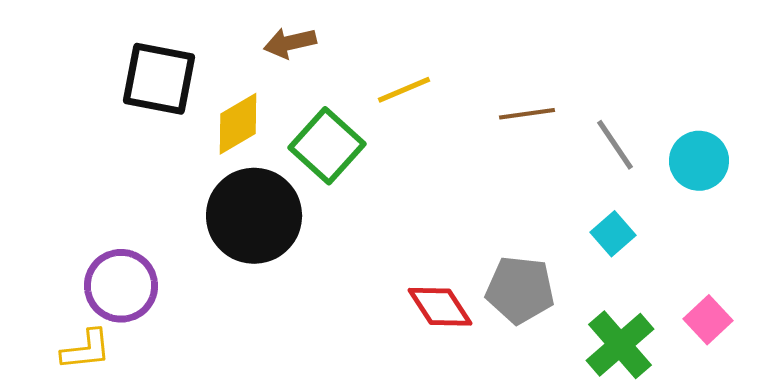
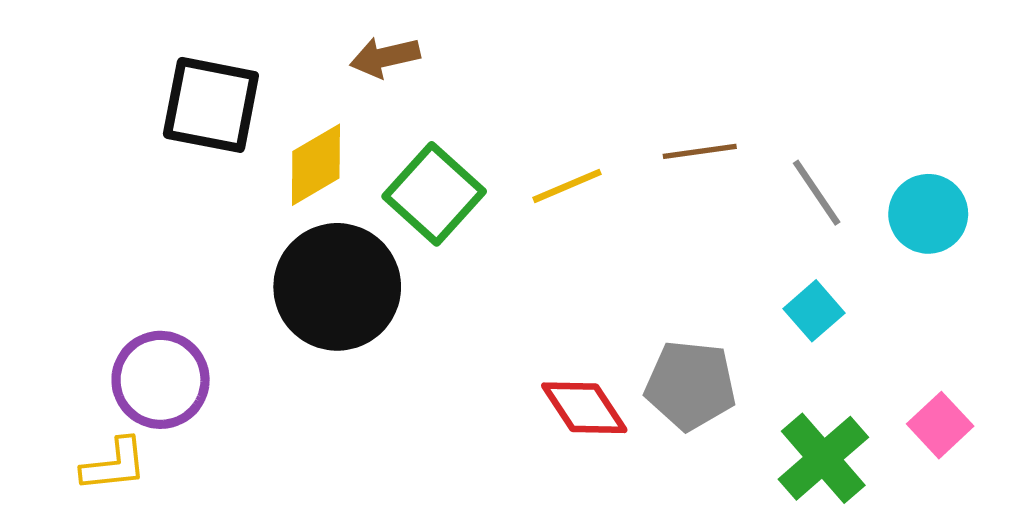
yellow line: (404, 90) -> (567, 186), moved

